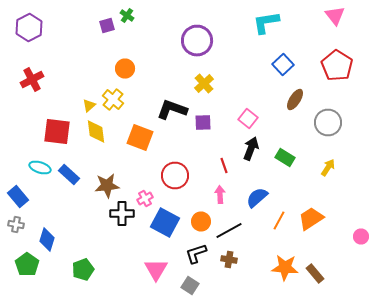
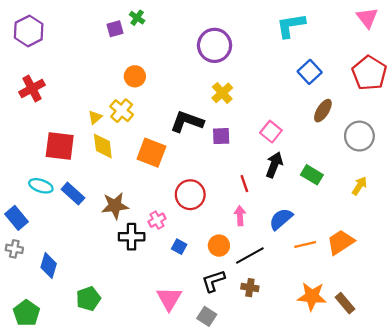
orange line: (279, 220) -> (305, 244), turned 48
blue square: (165, 222) -> (179, 247), size x0.5
green pentagon: (27, 264) -> (26, 313), moved

